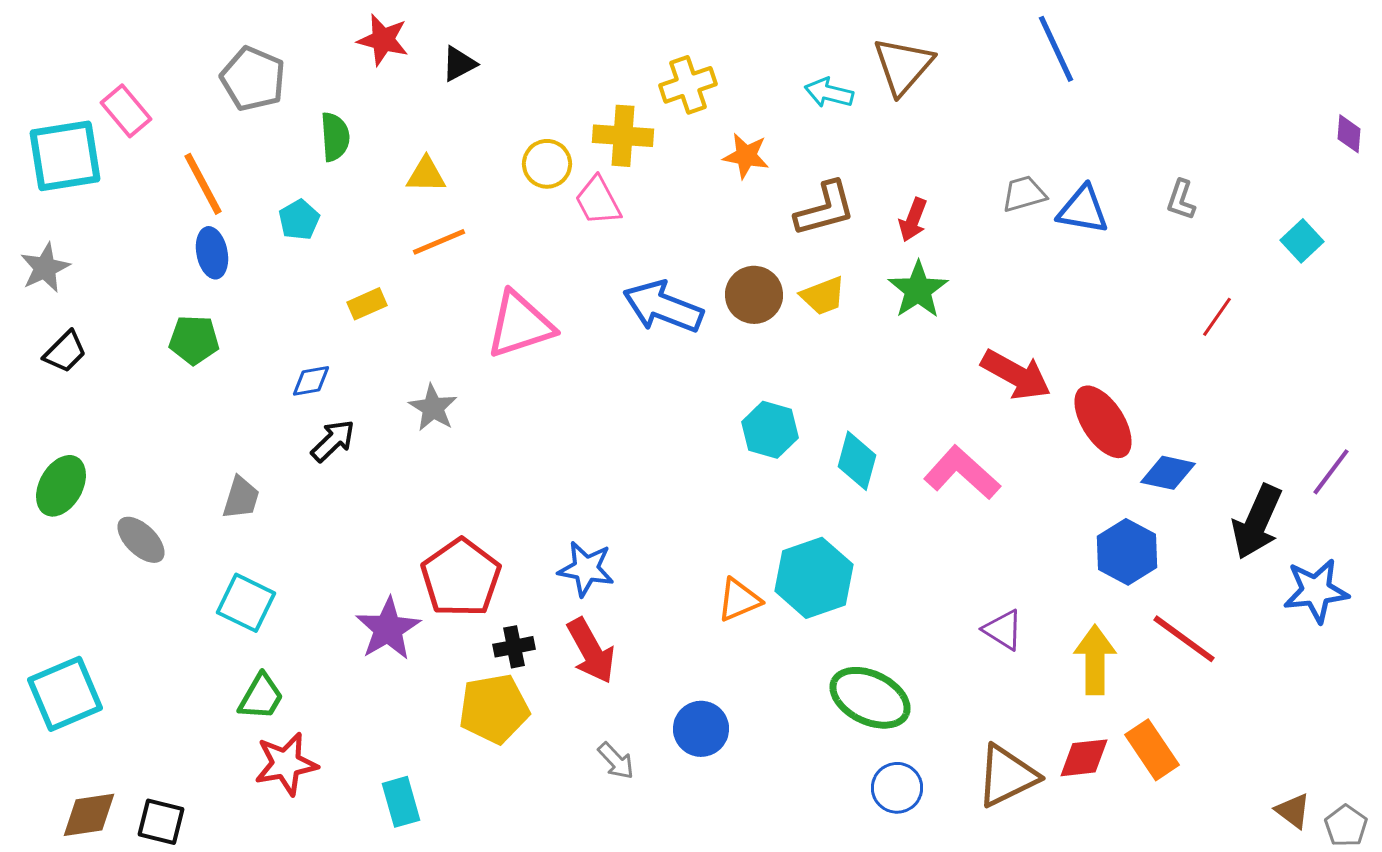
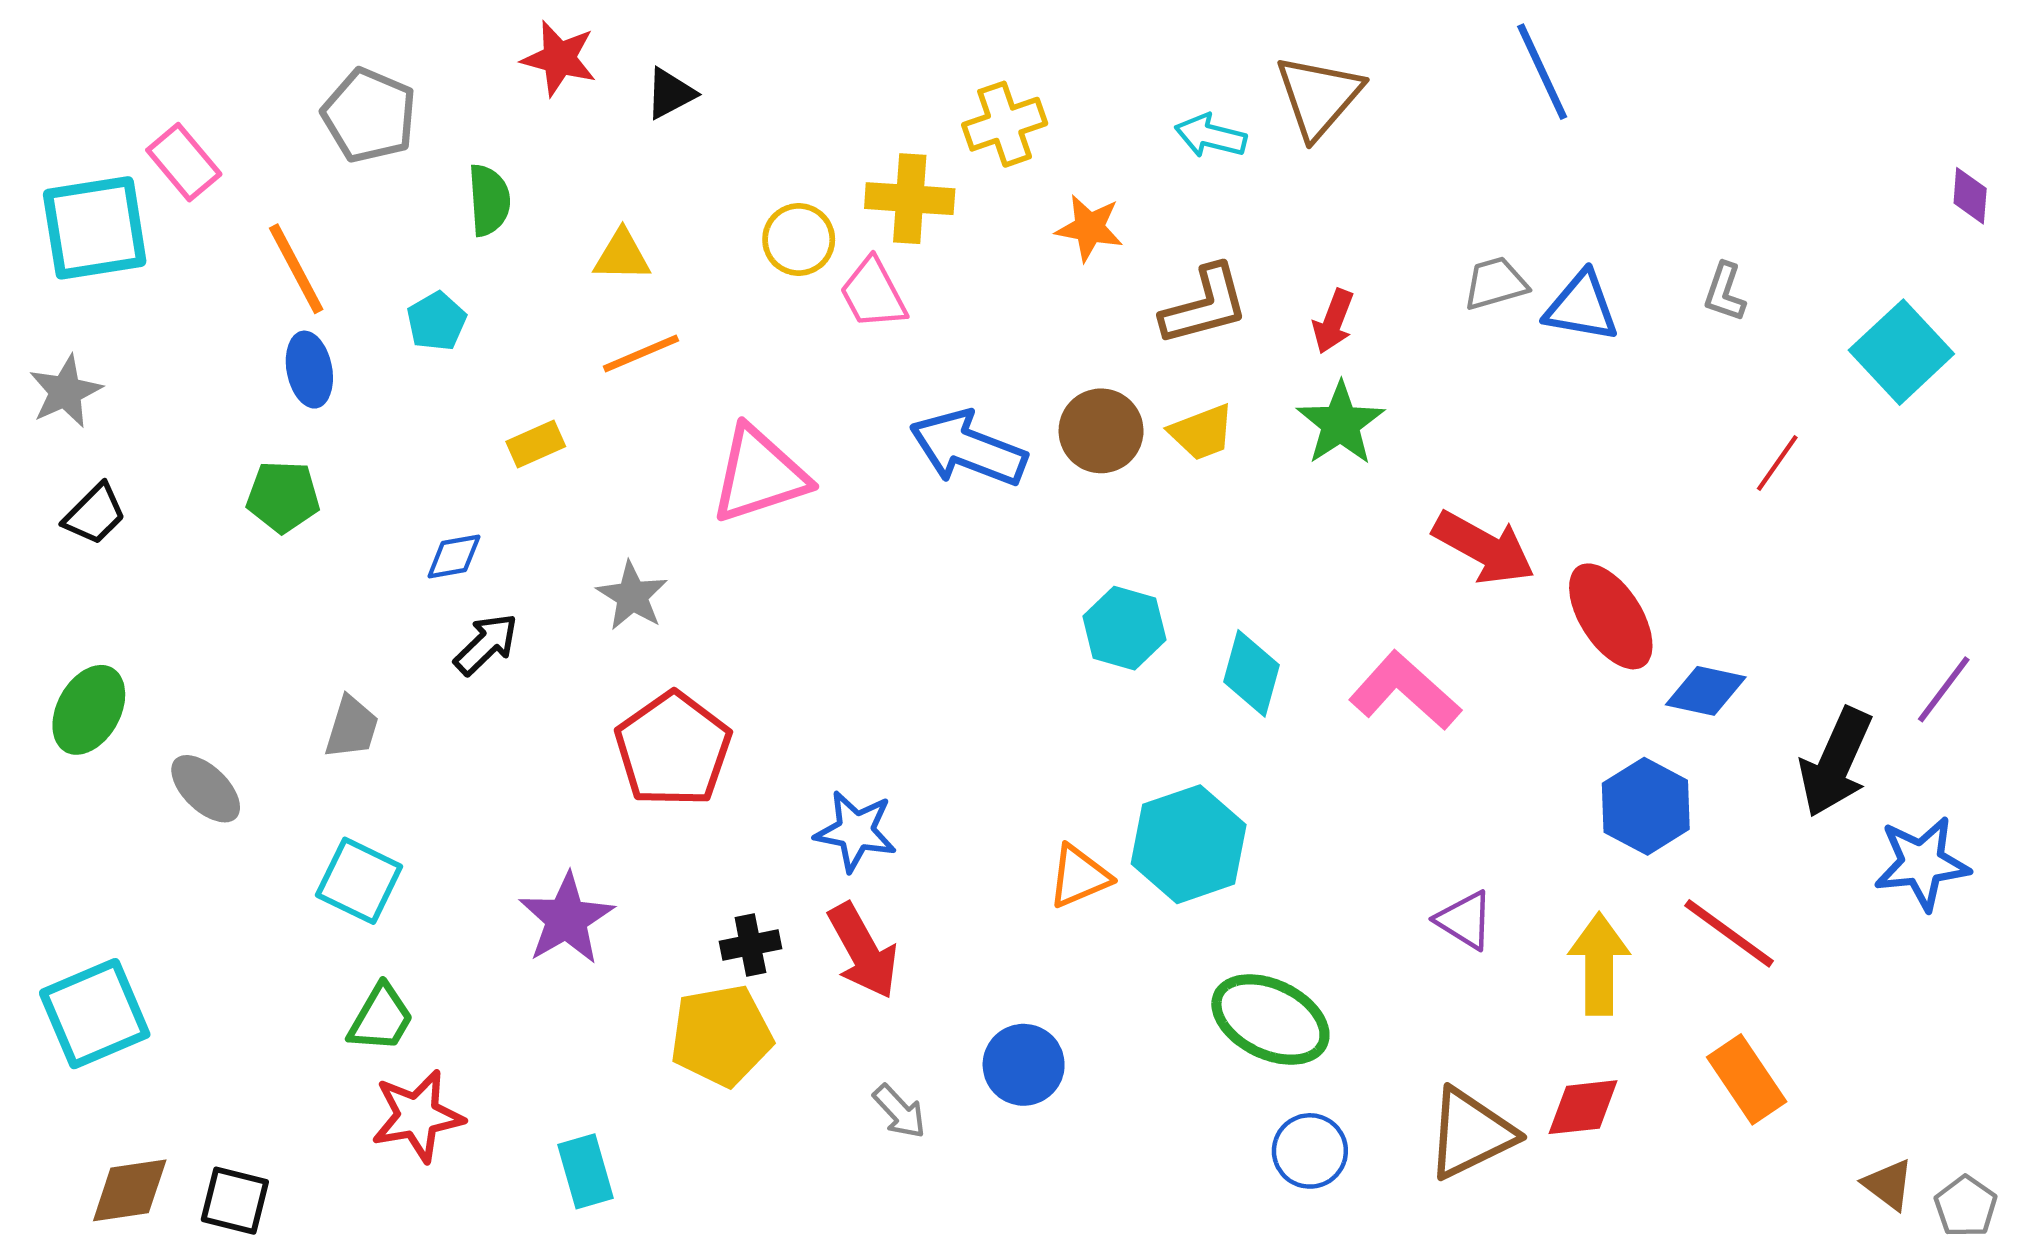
cyan square: (1302, 241) -> (1901, 352), size x1.6
red pentagon: (461, 578) -> (673, 749), moved
orange rectangle: (1152, 750) -> (1747, 1079), moved

